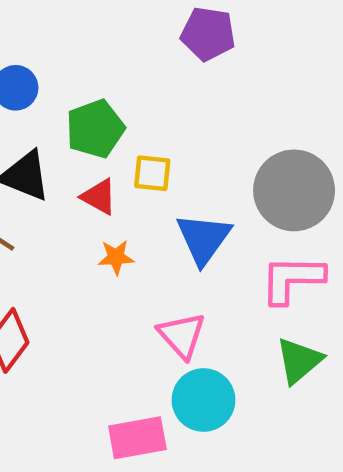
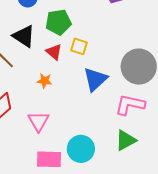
orange star: (116, 257) -> (45, 81), moved
pink triangle: (182, 335) -> (38, 121), moved

